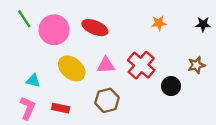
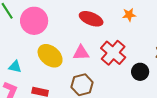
red ellipse: (95, 28) -> (91, 19), moved

